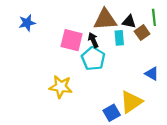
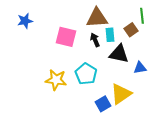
black triangle: (129, 22) -> (119, 54), moved, size x1.5
black arrow: (93, 40) -> (95, 40), moved
cyan pentagon: (93, 59) -> (86, 74), moved
blue triangle: (152, 74) -> (140, 68), turned -40

